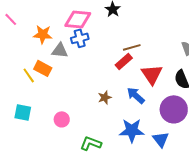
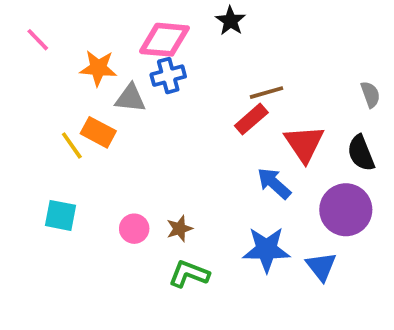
brown star: (105, 97) -> (180, 229), moved

